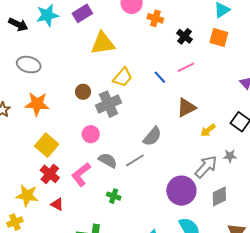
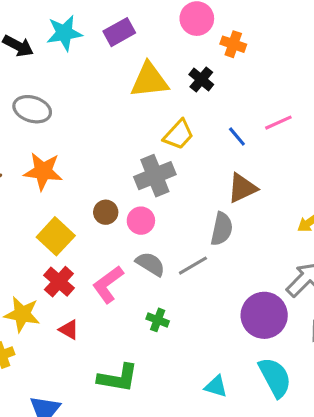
black cross: (185, 36) -> (201, 79), moved
brown circle: (83, 92) -> (106, 212), moved
brown triangle: (186, 108) -> (242, 188), moved
pink circle: (91, 134) -> (141, 221), moved
gray semicircle: (152, 136) -> (222, 229), turned -30

